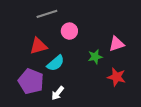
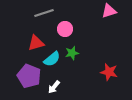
pink triangle: (117, 44) -> (109, 11), moved
green star: (95, 57) -> (72, 53), moved

